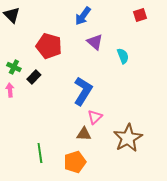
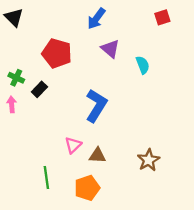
pink triangle: (95, 117) -> (73, 145), moved
brown star: (128, 138) -> (149, 160), size x0.7

